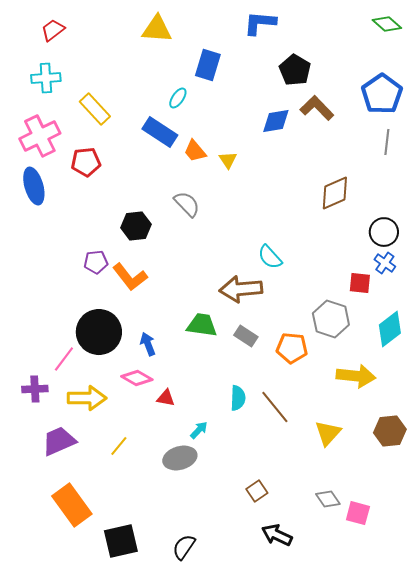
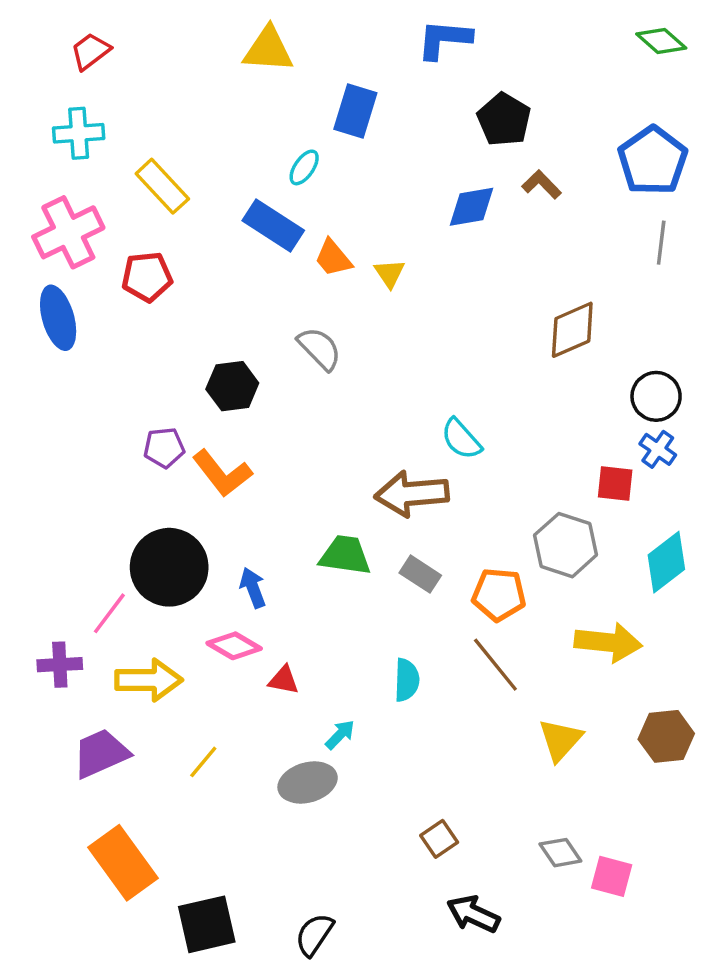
brown L-shape: (317, 108) -> (542, 185), size x0.7
brown line: (275, 407) -> (495, 665), moved

